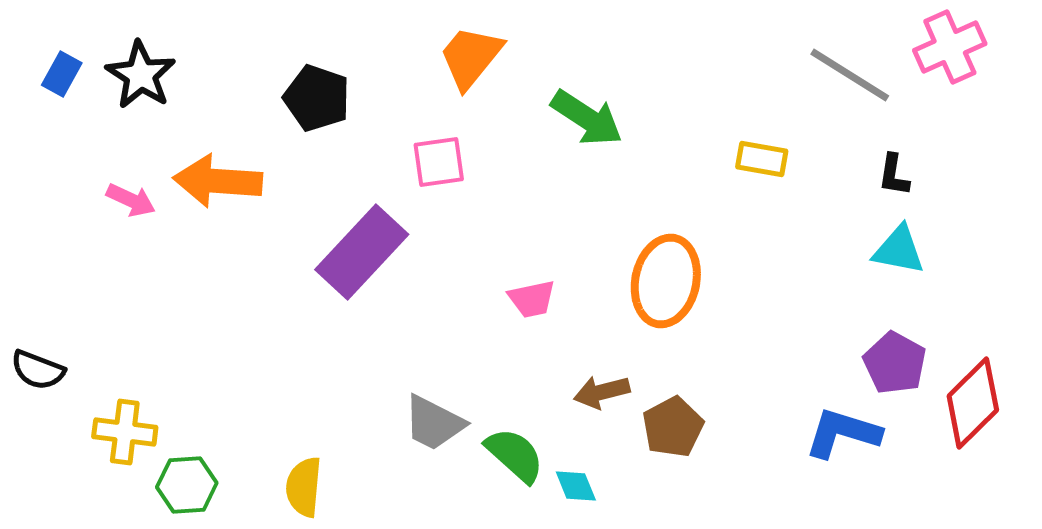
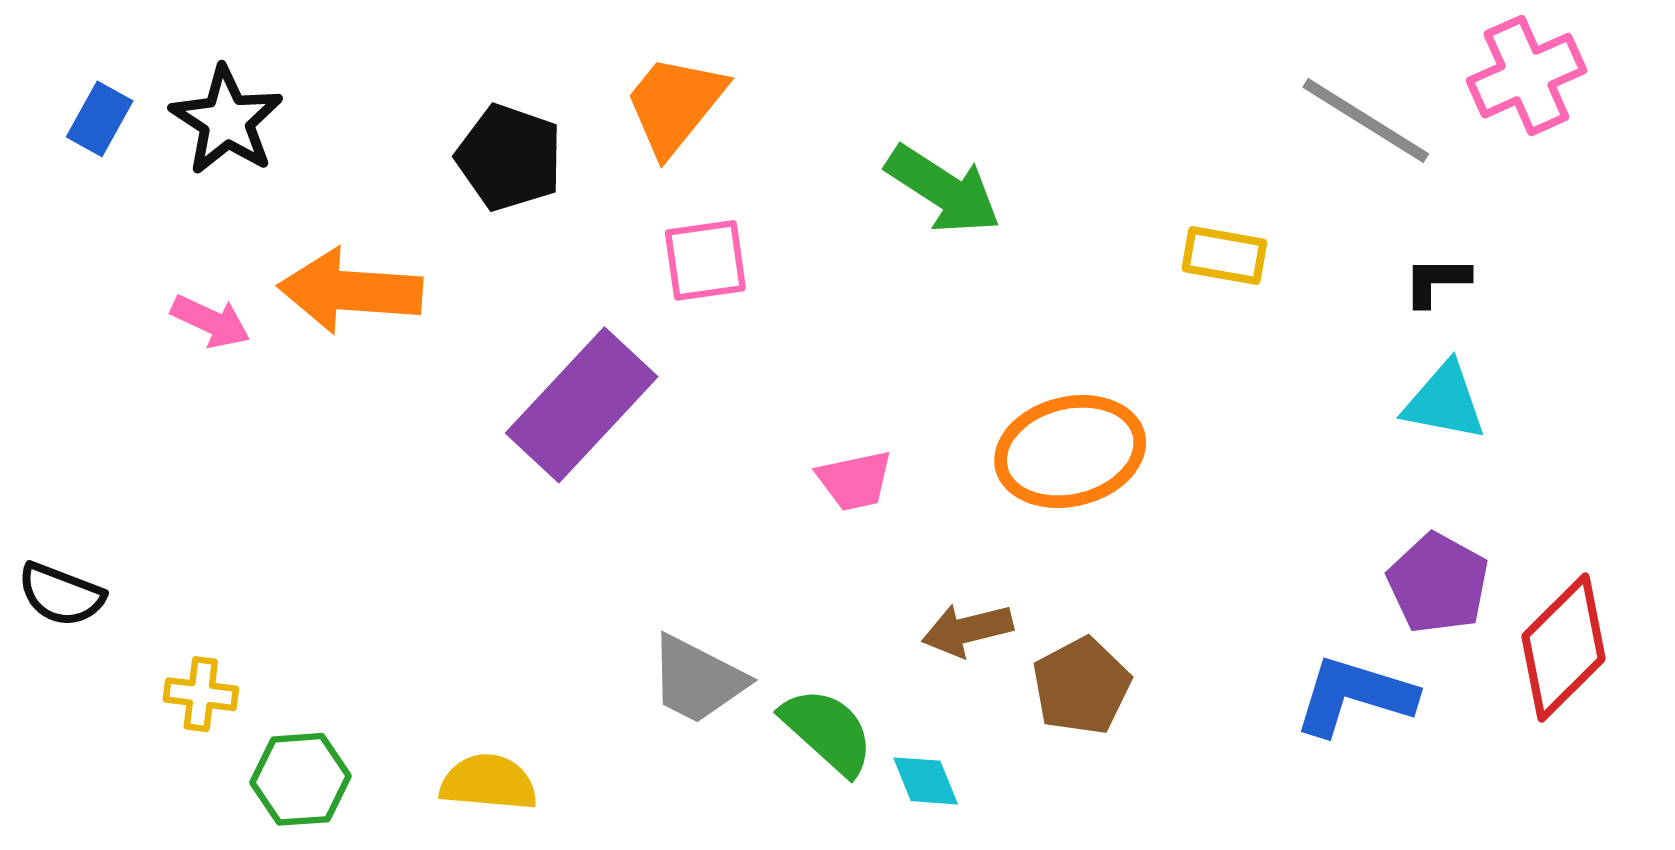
orange trapezoid: (471, 57) -> (675, 104), moved
black L-shape: (894, 175) -> (1436, 281), turned 81
orange ellipse: (666, 281) -> (1070, 452), turned 64
yellow cross: (125, 432) -> (201, 694), size x0.7
yellow semicircle: (304, 487) -> (488, 783), turned 90

